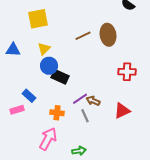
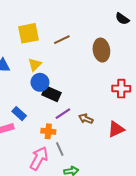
brown line: (83, 36) -> (62, 40), moved
purple line: (80, 99) -> (63, 114), moved
gray line: (85, 116) -> (60, 149), moved

